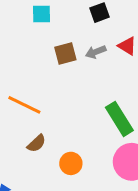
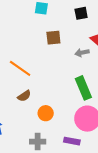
gray arrow: (96, 52) -> (82, 53), moved

